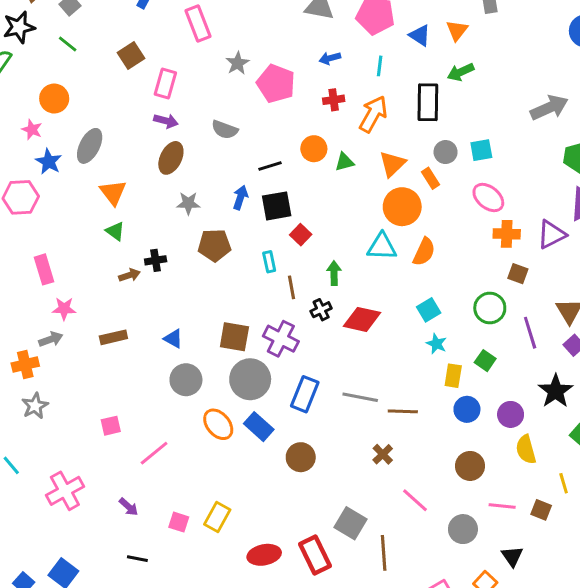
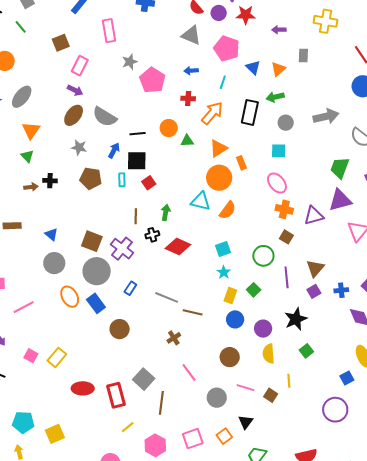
gray arrow: (549, 108) -> (326, 116), moved
gray semicircle: (225, 130) -> (105, 117), moved, size x1.4
gray circle: (446, 152) -> (286, 123), moved
cyan rectangle: (269, 262) -> (122, 180), moved
blue rectangle: (305, 394) -> (130, 288), size x0.6

